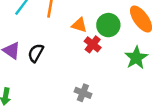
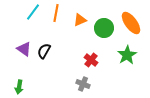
orange triangle: (79, 25) -> (80, 20), moved, turned -40
red cross: (93, 44) -> (91, 60), moved

